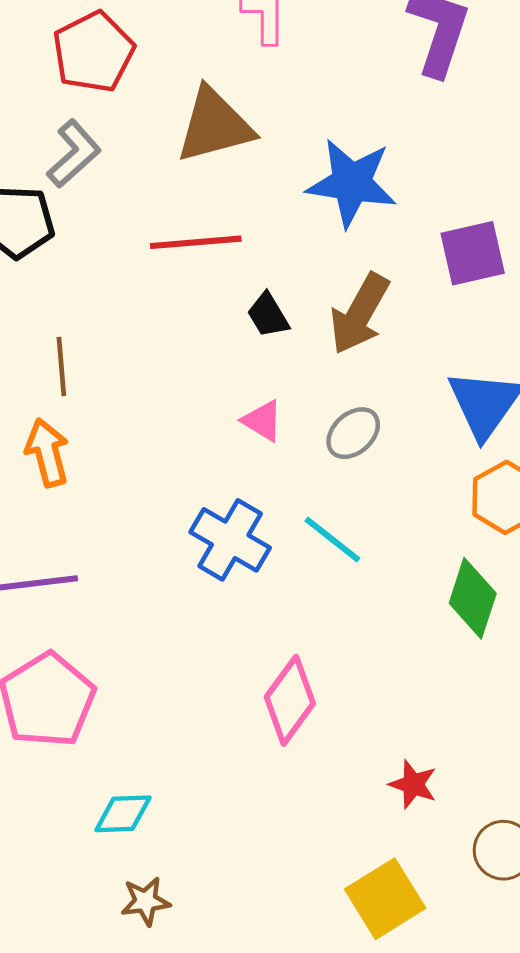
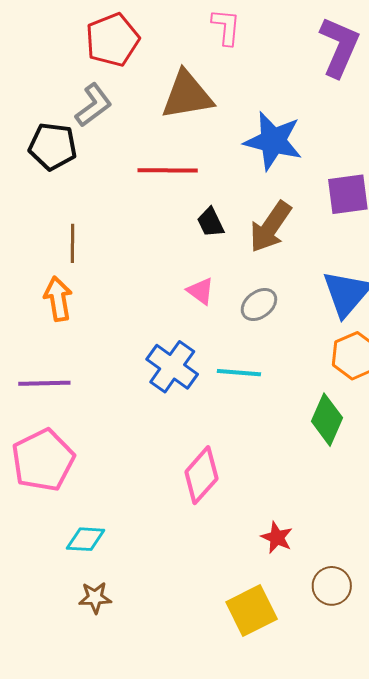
cyan line: (332, 539) -> (239, 373), turned -39

